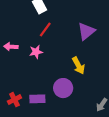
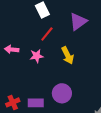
purple triangle: (86, 31) -> (78, 22), moved
yellow arrow: (78, 66) -> (68, 55), moved

